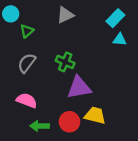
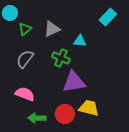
gray triangle: (65, 15) -> (52, 29), moved
cyan triangle: (120, 40) -> (80, 41), moved

